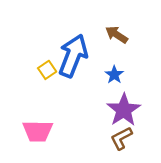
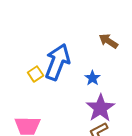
brown arrow: (117, 35) -> (108, 41), moved

